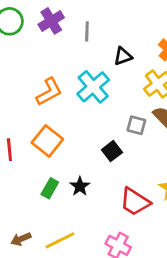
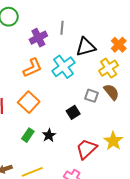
purple cross: (51, 21) -> (38, 38), moved
black triangle: (123, 56) -> (86, 47), size x1.5
red trapezoid: (135, 202) -> (86, 149), turned 100

